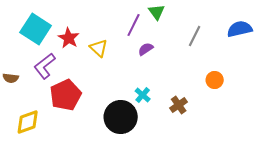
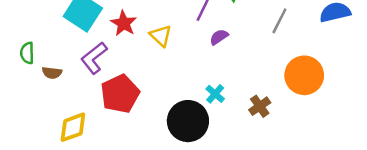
orange circle: (215, 80) -> (304, 75), size x1.8

